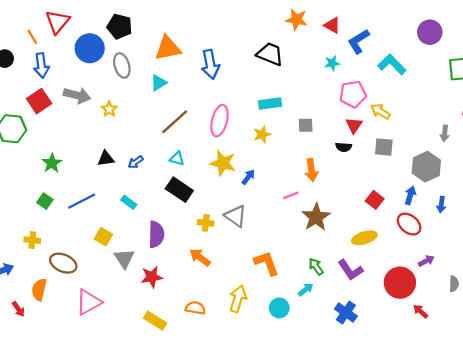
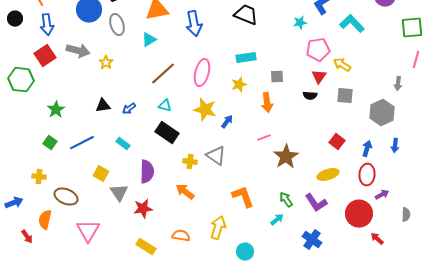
orange arrow: (311, 170) -> (267, 103), moved
blue arrow: (410, 195) -> (367, 149), moved
red ellipse: (409, 224) -> (367, 175), moved, turned 55
pink triangle: (89, 302) -> (88, 231), turned -30
cyan circle: (279, 308) -> (245, 252), moved

